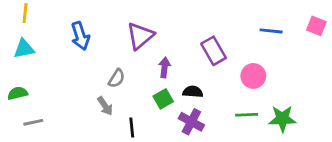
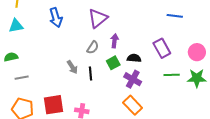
blue line: (271, 31) -> (175, 16), moved
purple rectangle: (214, 51) -> (162, 48), moved
pink circle: (253, 76) -> (197, 52), moved
gray semicircle: (117, 78) -> (93, 47), moved
black line: (132, 128) -> (91, 74), moved

